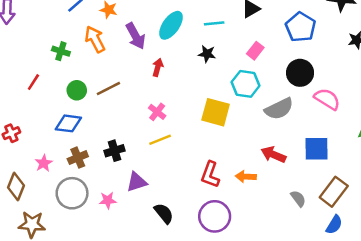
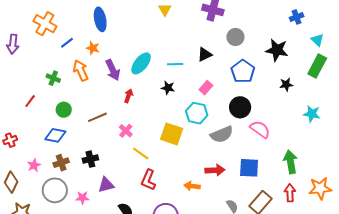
brown line: (108, 89) -> (97, 117), moved
yellow line: (160, 140) -> (141, 153), moved, turned 54
red arrow: (273, 155) -> (215, 170), turned 150
red L-shape: (210, 175) -> (148, 180), moved

